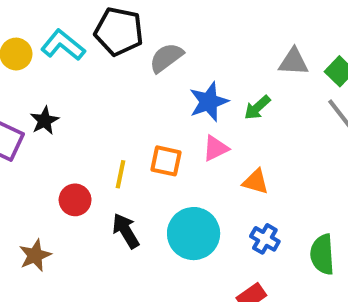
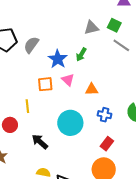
pink triangle: (216, 148) -> (68, 80), turned -32
orange square: (166, 161) -> (45, 84), moved
black arrow: (126, 231) -> (40, 142), moved

